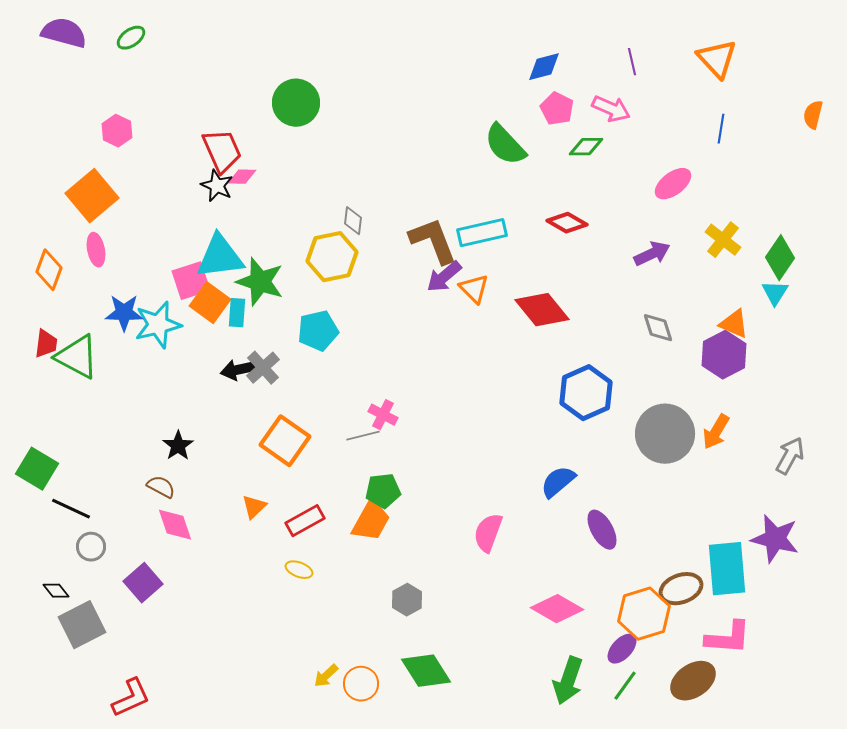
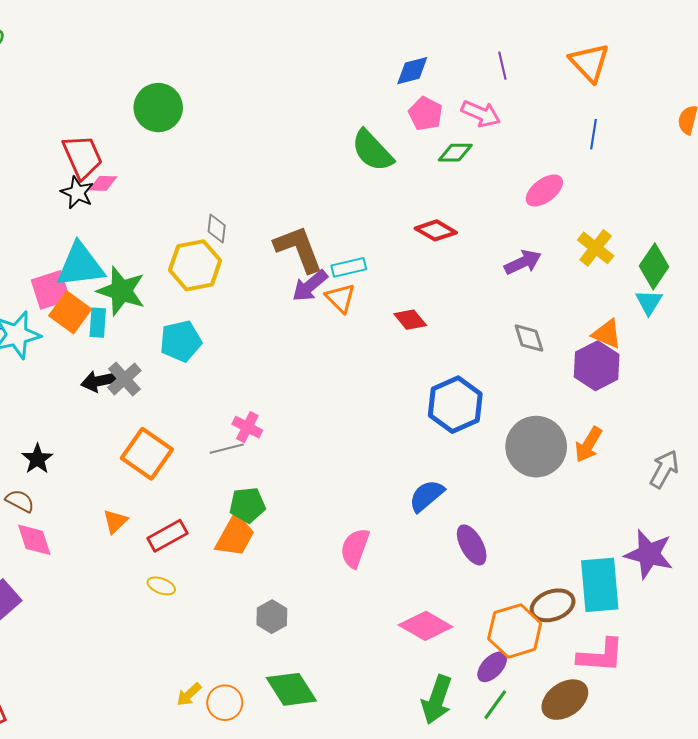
cyan rectangle: (482, 233) -> (349, 267), moved, size x0.7
red diamond: (542, 310) -> (410, 320), size x0.6

